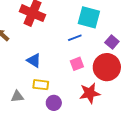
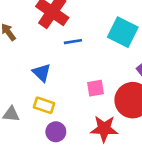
blue line: (75, 38) -> (73, 42), moved

